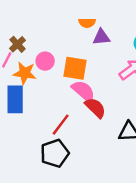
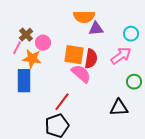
orange semicircle: (87, 23) -> (84, 17), size x1.5
pink circle: (45, 61) -> (43, 43), moved
red semicircle: (95, 108) -> (91, 59), moved, turned 54

